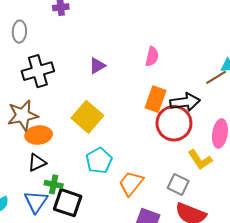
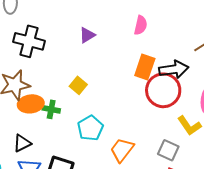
black cross: (38, 71) -> (29, 41), turned 32
yellow square: (87, 117) -> (78, 85), size x0.6
black triangle: (37, 163) -> (22, 143), moved
green cross: (54, 184) -> (51, 109), moved

